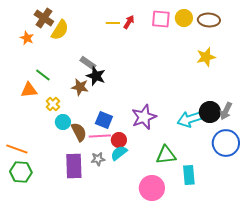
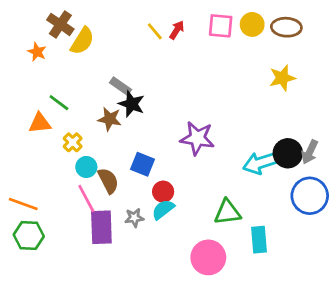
yellow line: (113, 23) -> (155, 31), turned 48
purple star: (144, 117) -> (197, 138), moved, turned 30
pink line: (100, 136) -> (86, 199), moved, turned 65

